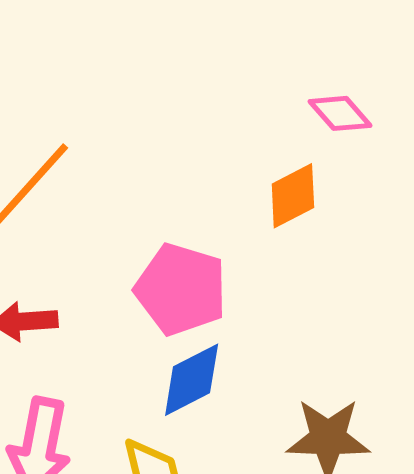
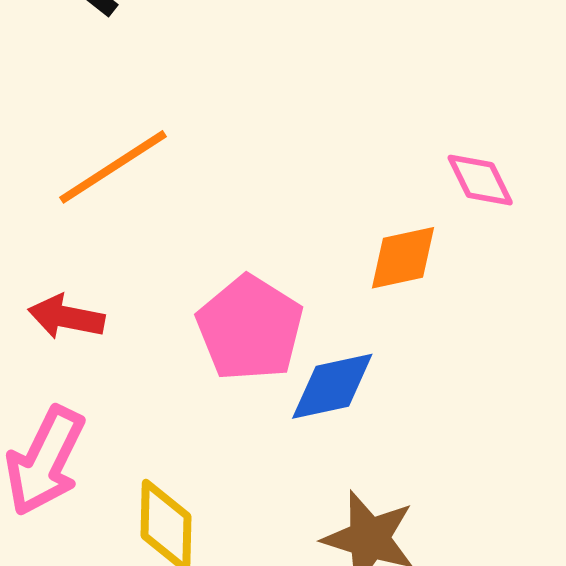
blue diamond: (192, 380) -> (332, 386), moved

